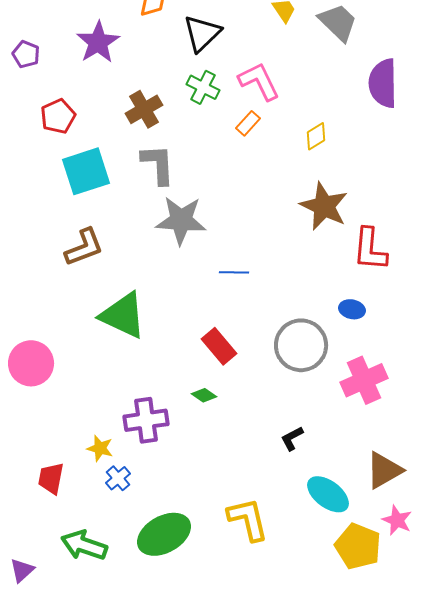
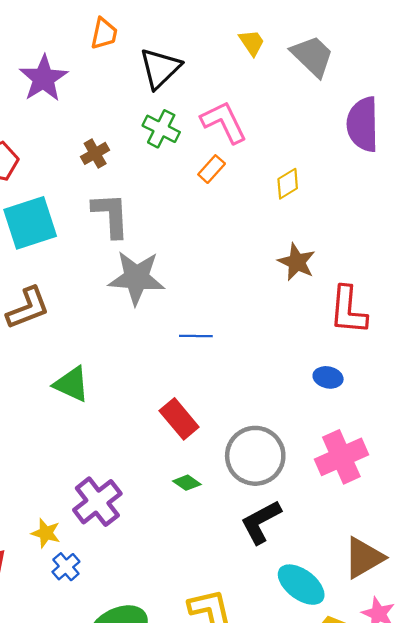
brown cross: (144, 109) -> (95, 153), size x0.7
brown star: (324, 206) -> (297, 262), size x0.7
green triangle: (123, 315) -> (72, 384), size x0.7
gray circle: (301, 345) -> (255, 456), moved
green diamond: (204, 395) -> (187, 483), moved
purple cross: (146, 420) -> (97, 502), turned -30
black L-shape: (292, 438) -> (261, 522), size x1.6

